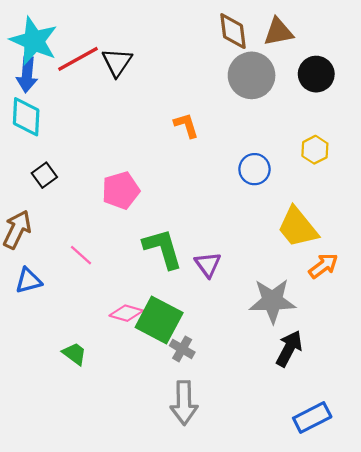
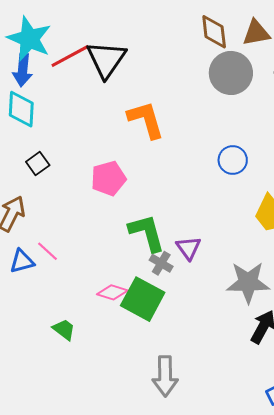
black triangle: (117, 62) -> (106, 59), size x1.4
orange L-shape: (186, 125) -> (146, 120), moved, size x1.6
pink line: (81, 255) -> (48, 251), moved
gray cross: (182, 349) -> (161, 263), moved

